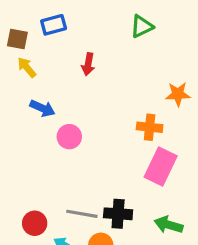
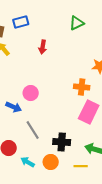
blue arrow: (43, 108) -> (14, 107), moved
gray line: (82, 214) -> (33, 130), moved, turned 48

